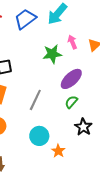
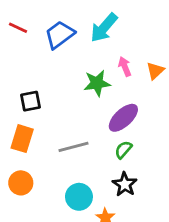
gray line: (35, 100) -> (73, 147), turned 50
black star: (83, 127) -> (125, 184), moved

